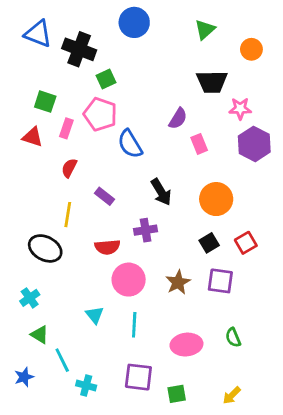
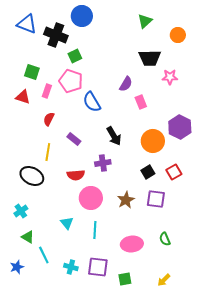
blue circle: (134, 22) -> (82, 16), moved
purple hexagon: (254, 144) -> (180, 127), moved
cyan cross: (86, 386) -> (71, 267), moved

